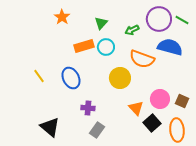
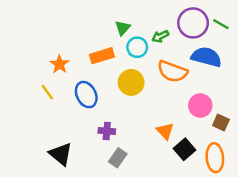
orange star: (62, 17) -> (59, 64), moved
cyan circle: (106, 47) -> (137, 47), moved
yellow circle: (120, 78) -> (131, 82), moved
pink circle: (160, 99) -> (200, 105), moved

